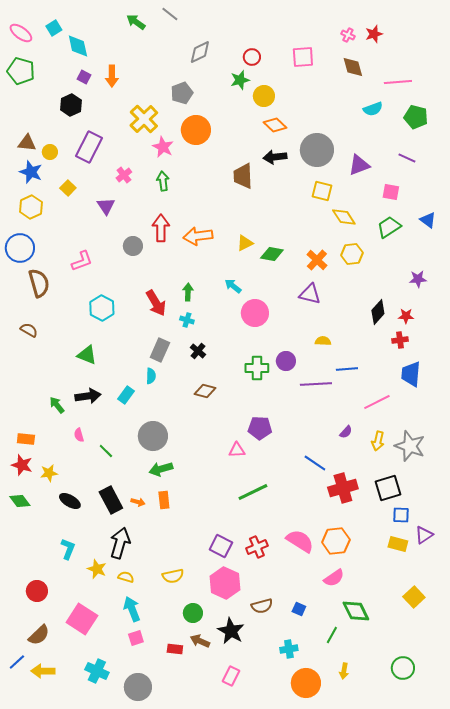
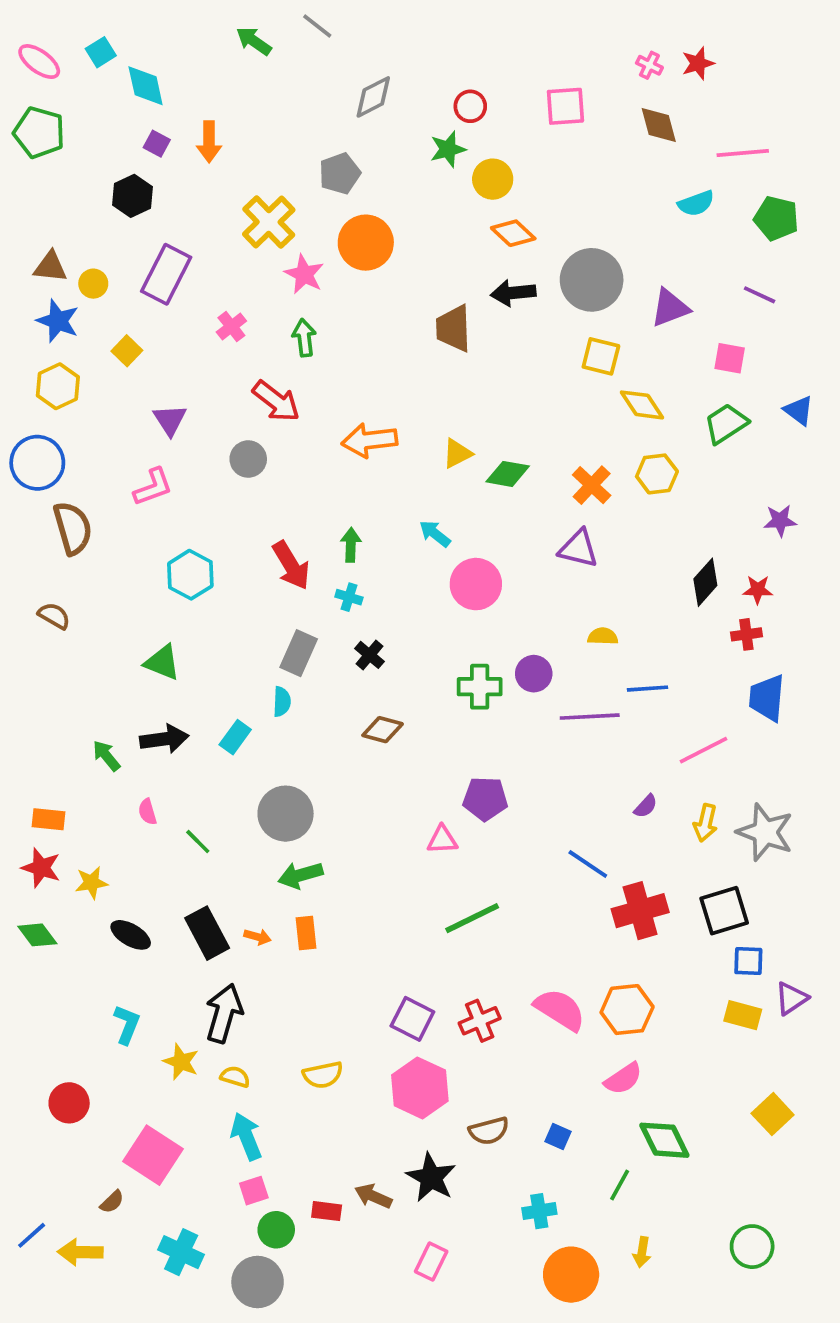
purple triangle: (106, 206) -> (170, 420), moved
red arrow: (161, 228) -> (276, 401), moved, turned 128
green circle: (193, 613) -> (276, 1230), moved
brown semicircle: (39, 635) -> (112, 1202), moved, size x0.6

